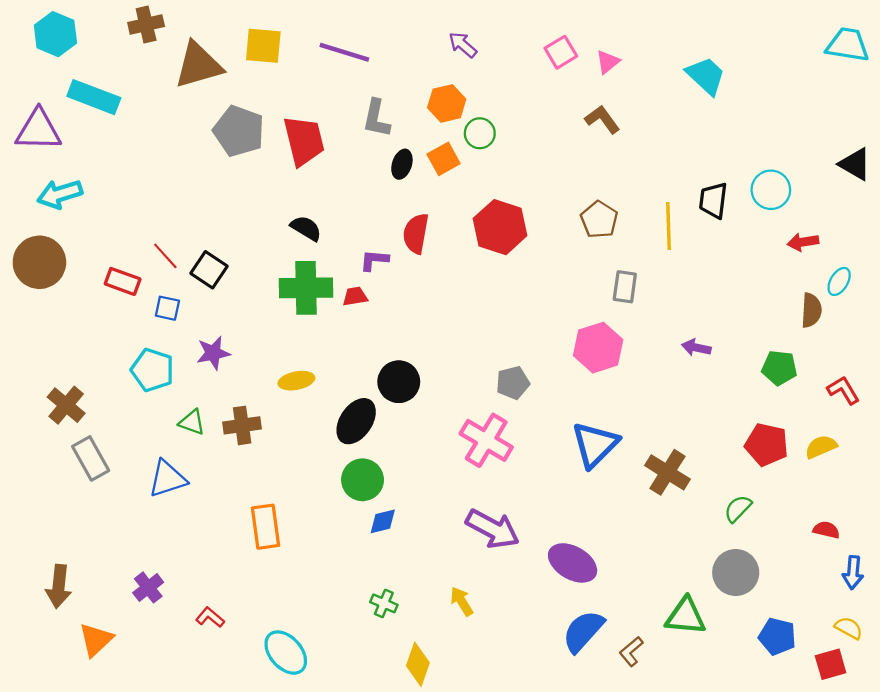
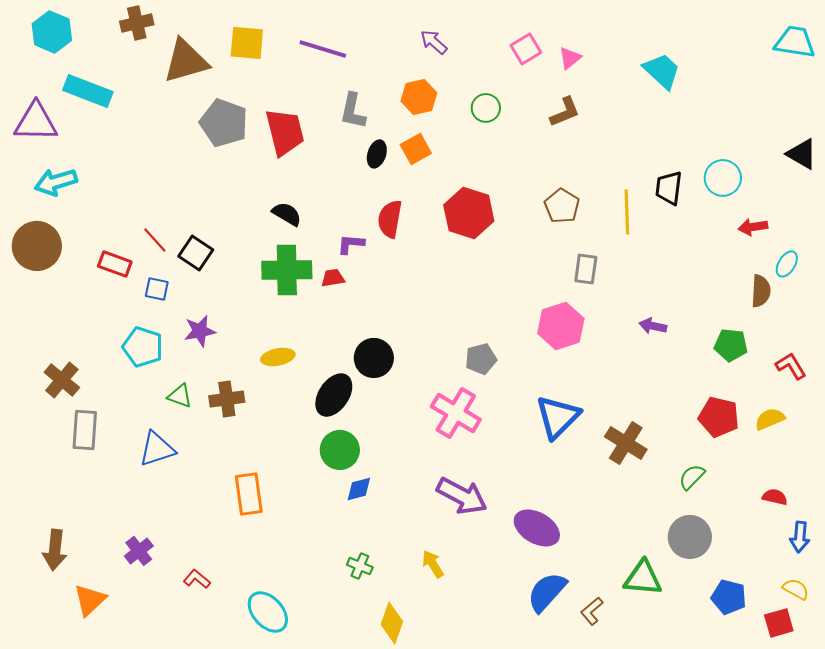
brown L-shape: (602, 119) -> (565, 112), turned 104
green circle: (480, 133) -> (486, 108), moved
gray rectangle: (91, 458) -> (85, 430), turned 33

